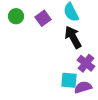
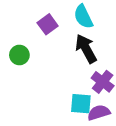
green circle: (16, 16) -> (19, 55), moved

